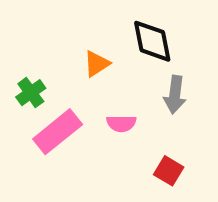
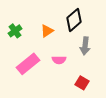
black diamond: (152, 41) -> (74, 20), turned 60
green cross: (31, 93) -> (15, 31), moved

